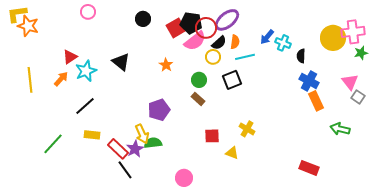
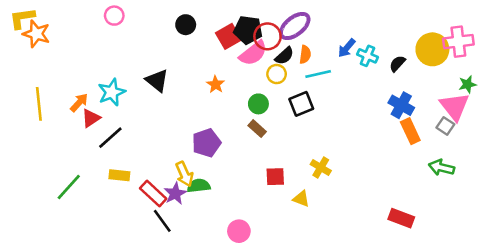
green star: (361, 53) -> (467, 84), moved
black semicircle: (301, 56) -> (397, 64), moved, turned 40
red triangle: (70, 57) -> (91, 118), moved
pink triangle: (350, 82) -> (454, 106), size x1.4
gray square: (358, 97) -> (445, 126), moved

